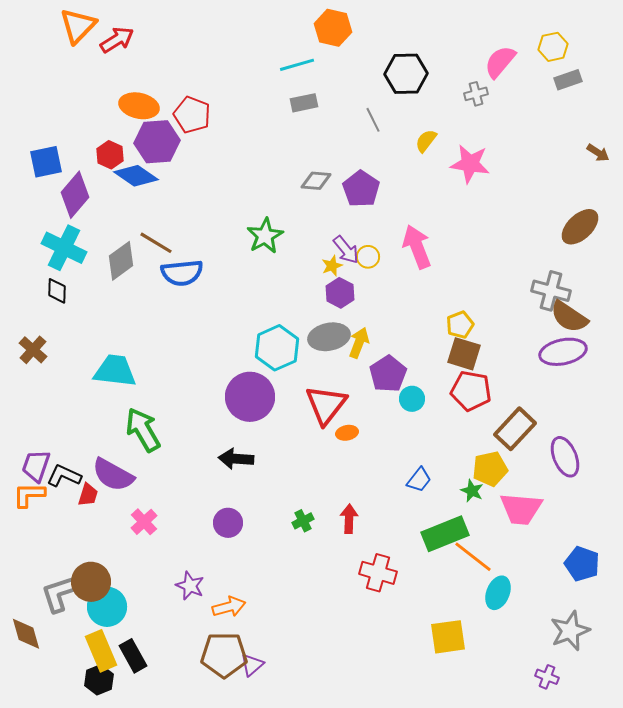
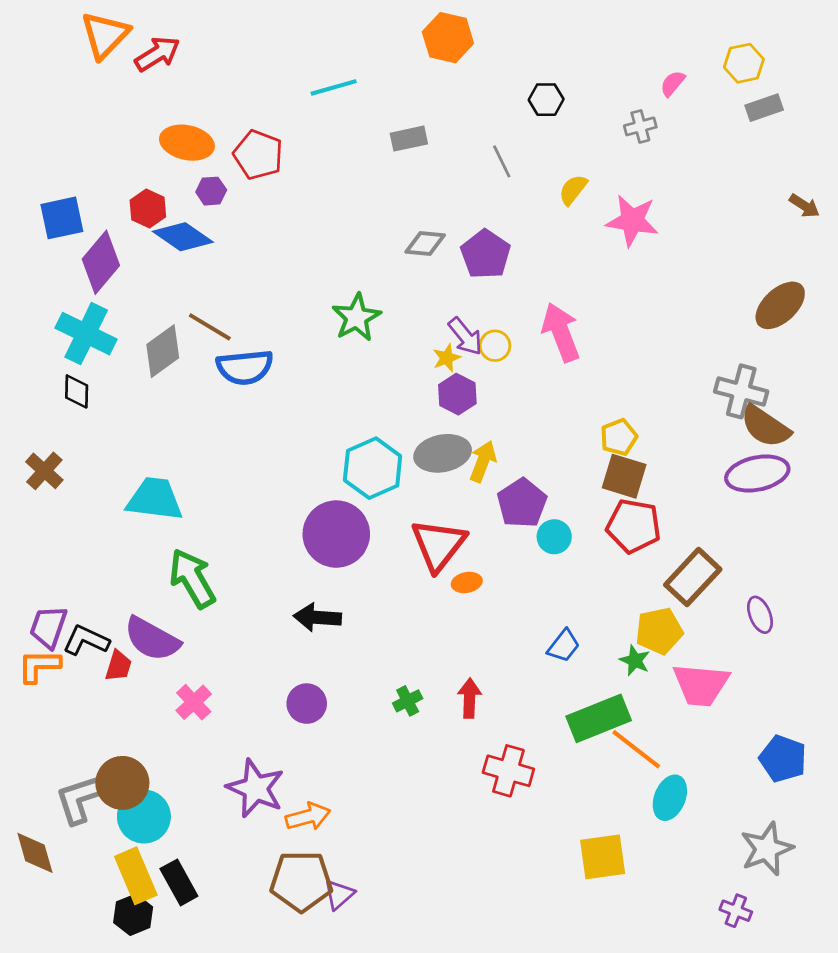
pink semicircle: (500, 62) -> (673, 83), size x0.6
cyan line: (297, 65) -> (334, 87), moved
black hexagon: (406, 74) -> (546, 100), size x0.6
purple hexagon: (157, 142) -> (211, 191), size x0.5
purple ellipse: (565, 457) -> (760, 615), size x0.7
purple star: (190, 586) -> (256, 788), size x1.5

